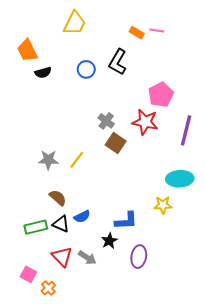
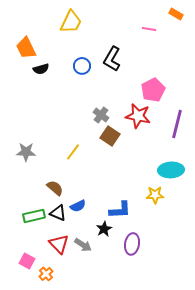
orange rectangle: (137, 33) -> (176, 14), moved
gray star: (48, 160) -> (26, 152), moved

